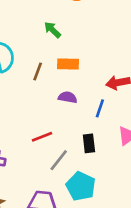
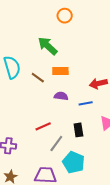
green arrow: (52, 30) -> (48, 46), size x1.5
brown line: (38, 71) -> (38, 78), turned -72
blue line: (100, 108) -> (86, 103), turned 64

